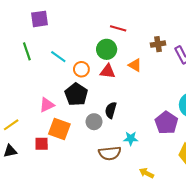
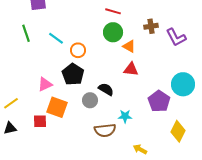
green circle: (107, 49) -> (113, 32), moved
red triangle: (108, 71) -> (131, 69), moved
black semicircle: (111, 110) -> (106, 89), turned 105

